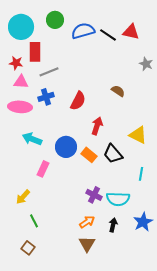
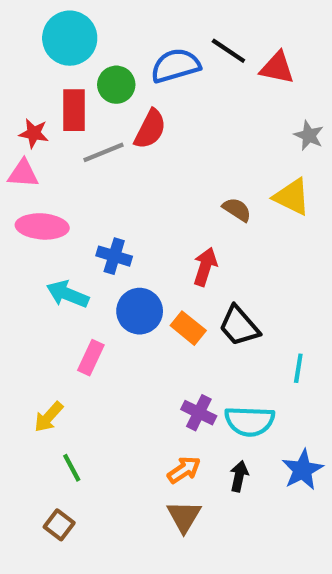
green circle: (55, 20) -> (116, 85), moved
cyan circle: (21, 27) -> (70, 38), moved
black line: (108, 35) -> (228, 51), moved
pink triangle: (21, 82) -> (23, 174), moved
brown semicircle: (118, 91) -> (237, 210), moved
blue cross: (46, 97) -> (114, 256), moved, turned 35
red semicircle: (78, 101) -> (150, 129), moved
yellow triangle: (138, 135) -> (292, 197), moved

